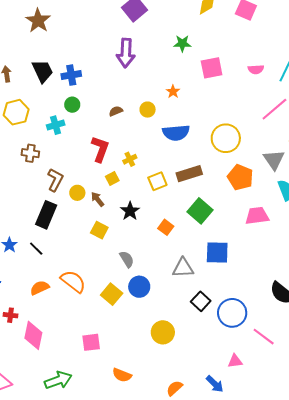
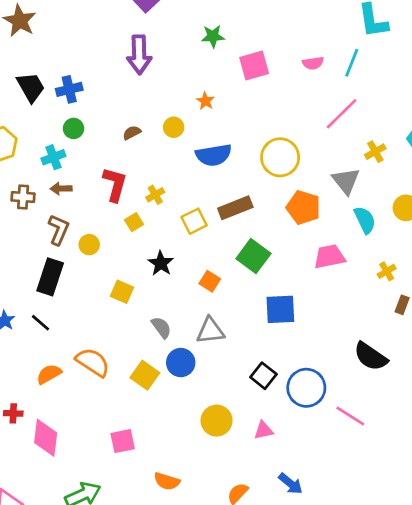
brown arrow: (98, 199) -> (61, 189), moved, turned -49
gray triangle: (183, 268) -> (210, 331), moved
pink triangle: (235, 361) -> (264, 430), moved

